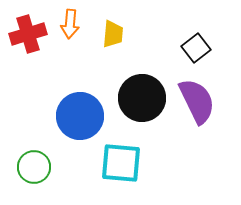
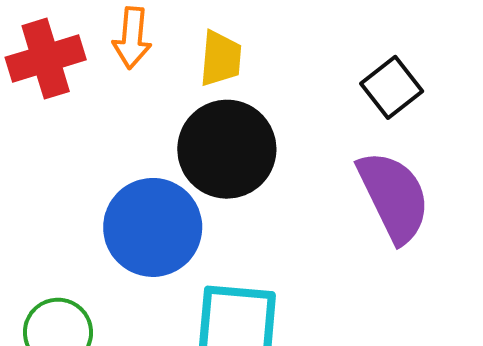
black circle: (142, 98) -> (227, 149), moved

